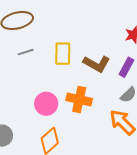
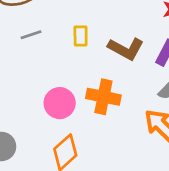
yellow rectangle: (63, 54) -> (81, 36), size x0.7

